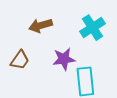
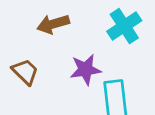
brown trapezoid: (20, 60) -> (25, 72), turned -80

